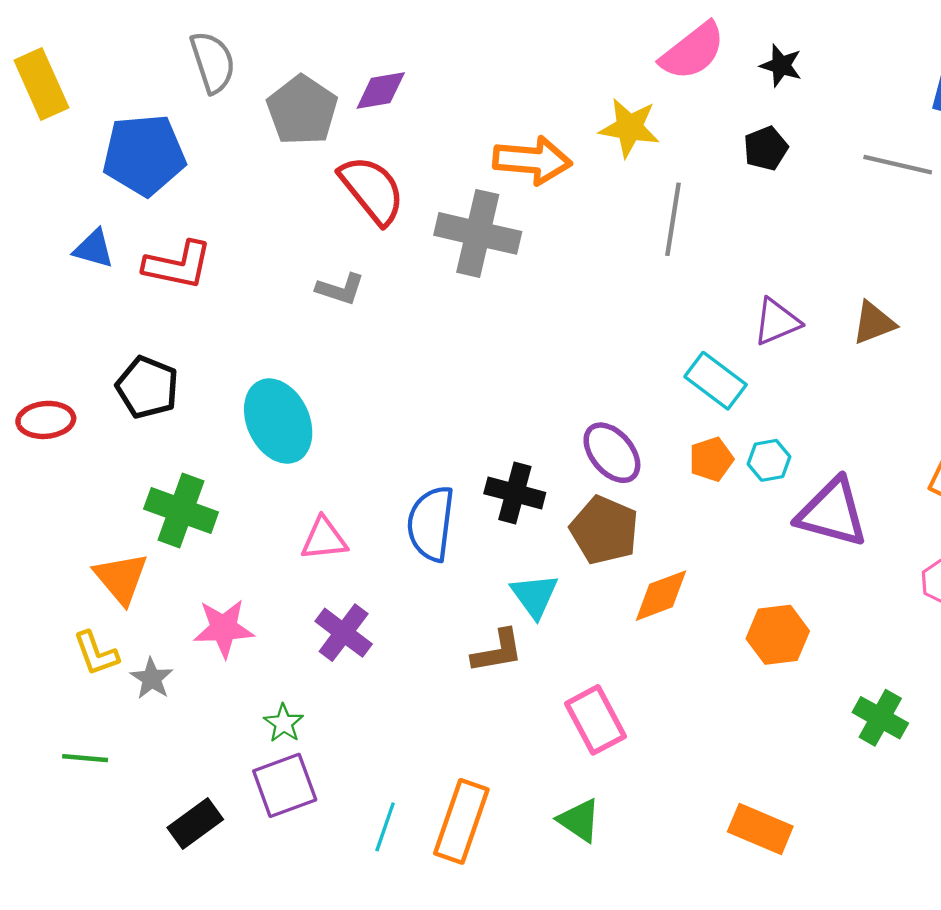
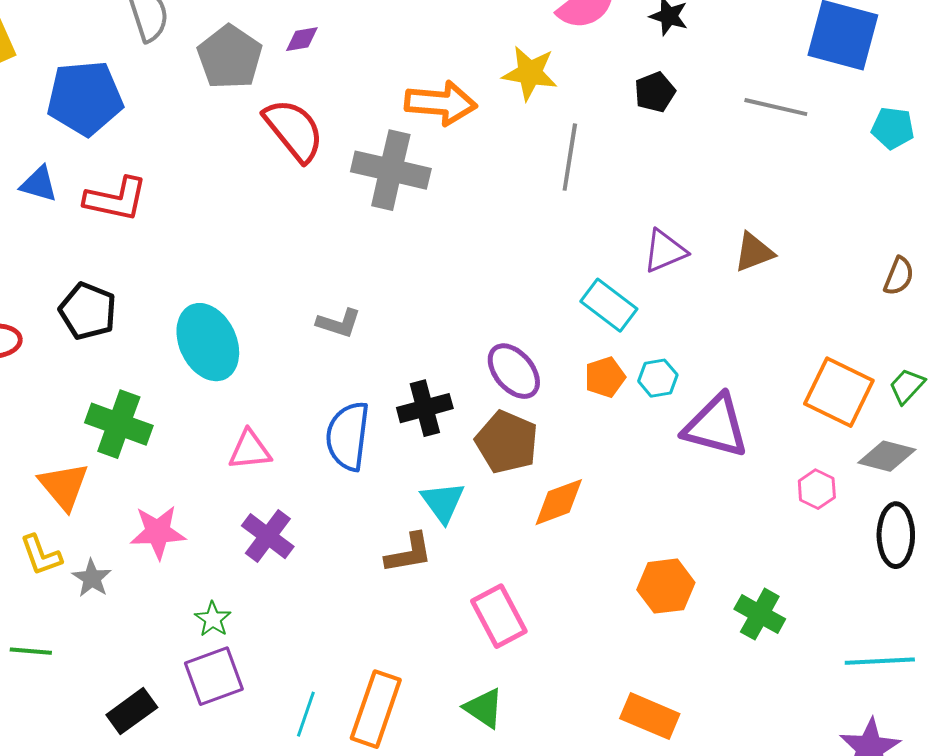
purple diamond: (381, 91) -> (302, 39), size x0.7
gray L-shape: (340, 289) -> (339, 323), moved
black cross: (515, 493) -> (425, 408), turned -30
orange hexagon: (778, 635) -> (666, 586), moved

